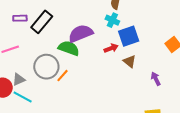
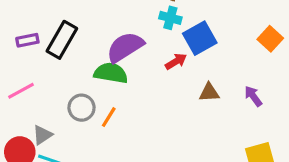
brown triangle: (130, 61) -> (209, 92), moved, turned -32
gray circle: (46, 67) -> (81, 108), size x0.7

